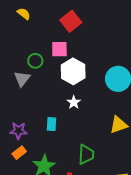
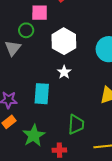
pink square: (59, 49) -> (40, 13), moved
cyan rectangle: (51, 124) -> (42, 94), size x1.5

